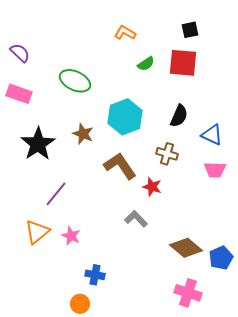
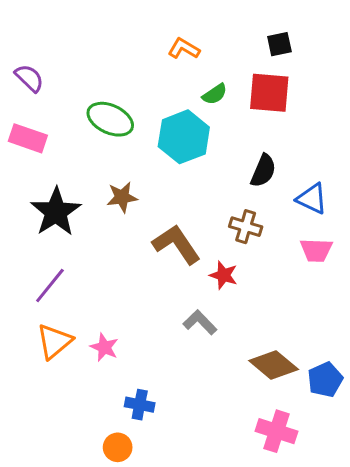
cyan hexagon: (125, 117) -> (184, 137), moved
brown star: (83, 134) -> (122, 197), turned -30
purple line: (56, 194) -> (50, 285), moved

